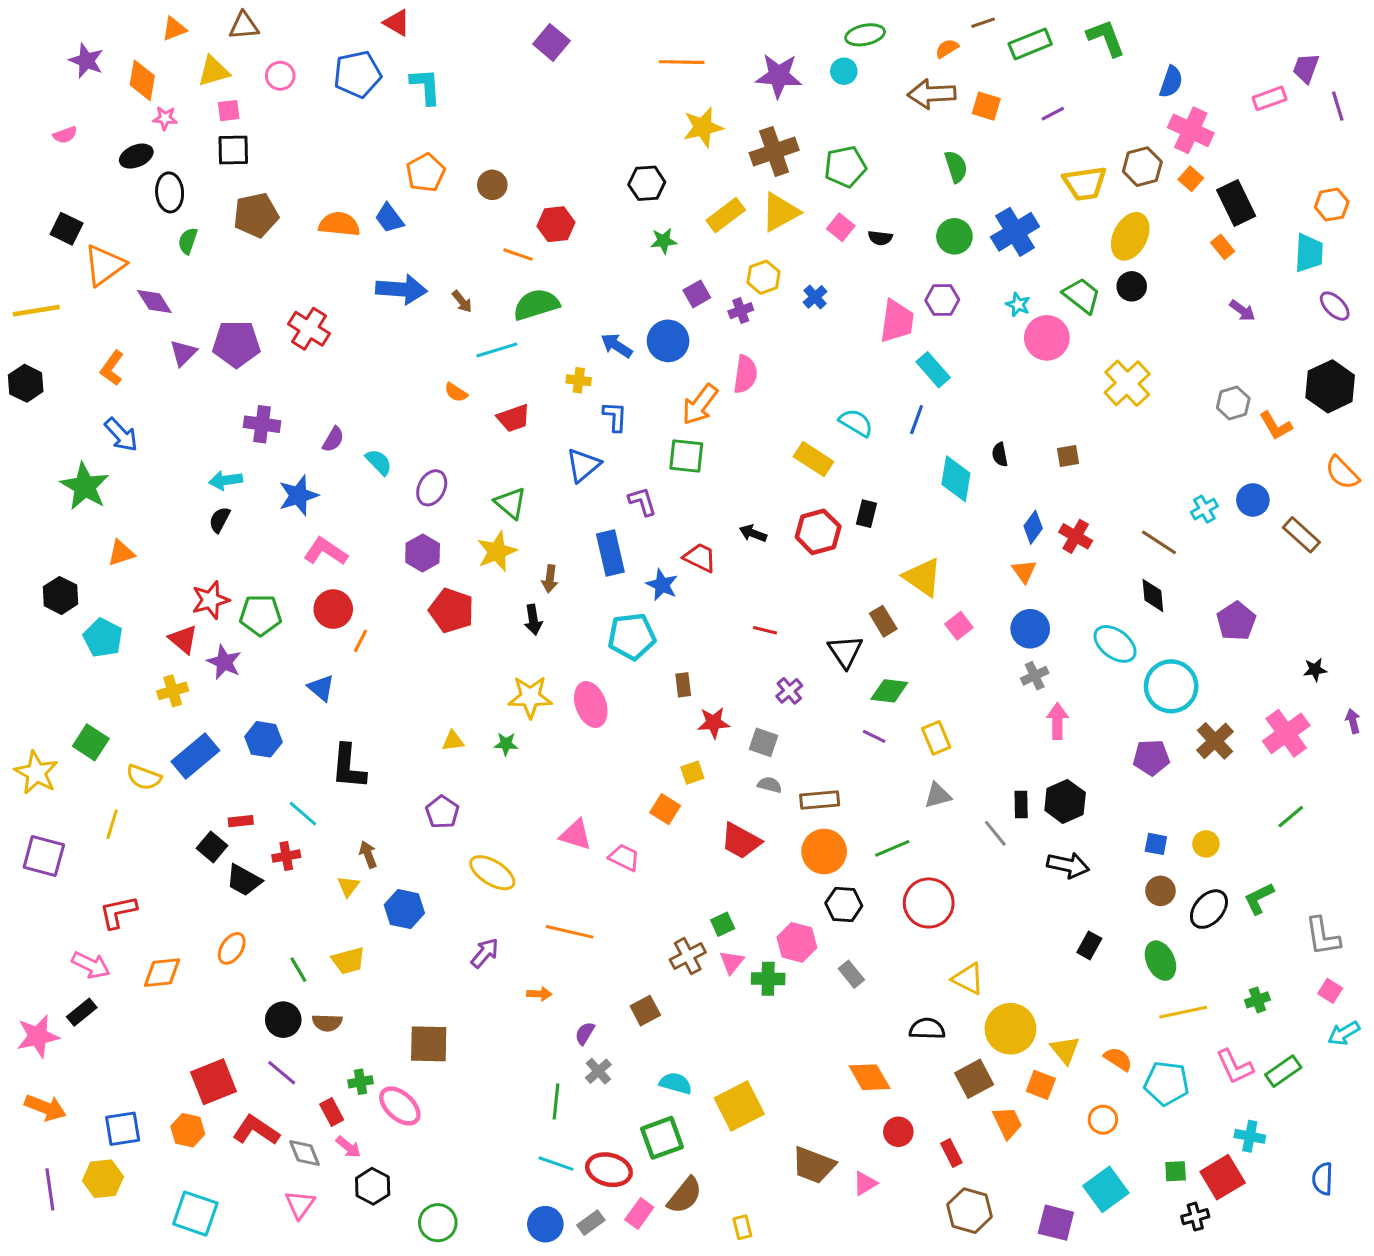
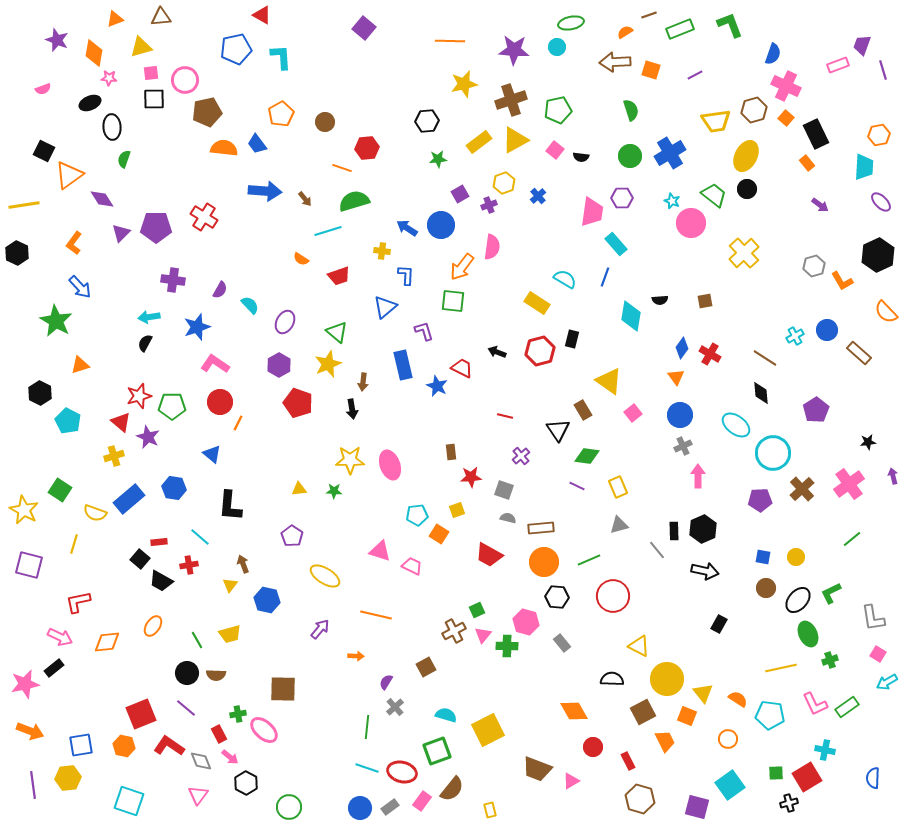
pink circle: (280, 76) -> (185, 80), moved, size x1.4
brown pentagon: (256, 215) -> (207, 112), moved
black semicircle: (1000, 455) -> (660, 300), turned -84
cyan pentagon: (632, 636) -> (417, 515), moved, size x0.7
green ellipse: (1160, 961) -> (808, 634), moved

